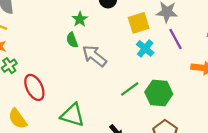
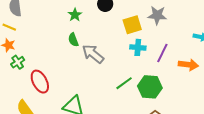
green star: (80, 19) -> (75, 15), moved
purple line: (176, 39) -> (162, 53), moved, turned 54
cyan cross: (145, 48) -> (138, 47), turned -35

